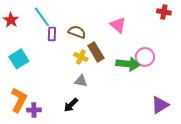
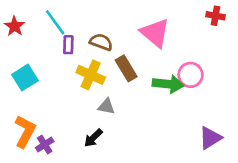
pink triangle: (118, 25) -> (155, 33), size x1.4
yellow cross: (81, 57) -> (91, 75), moved, size x1.5
purple cross: (34, 110) -> (45, 145), turned -32

